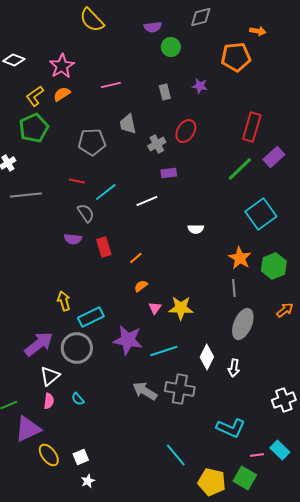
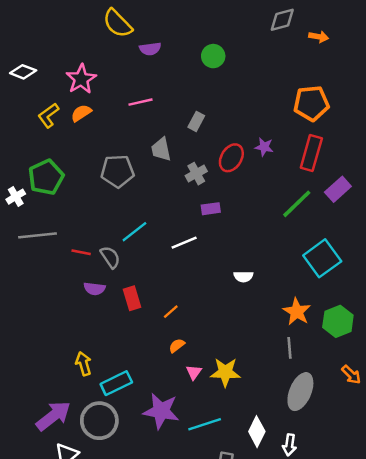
gray diamond: (201, 17) -> (282, 20), moved
purple semicircle: (153, 27) -> (150, 49), moved
orange pentagon: (236, 57) -> (311, 103), moved
purple star: (200, 86) -> (264, 147), moved
gray rectangle: (165, 92) -> (196, 121), moved, turned 42
green pentagon: (34, 128) -> (46, 177), moved
red line: (77, 181) -> (81, 252), moved
orange arrow: (285, 310) -> (351, 375), turned 84

